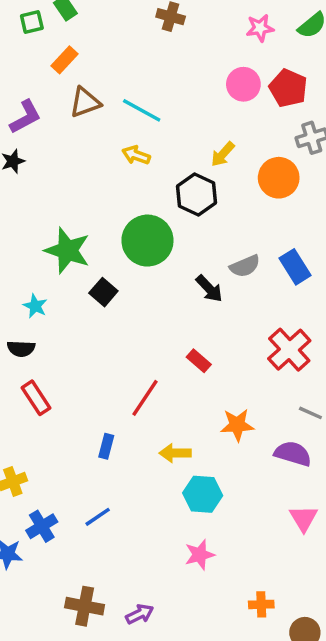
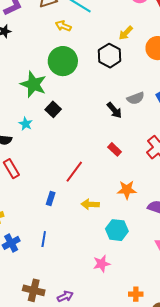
yellow arrow: (136, 155) -> (63, 26), moved
green circle: (147, 241) -> (63, 61), moved
cyan star: (35, 306) -> (26, 124), moved
red rectangle: (199, 361) -> (115, 149), moved
cyan hexagon: (203, 494) -> (117, 230), moved
blue line: (98, 517) -> (44, 239), turned -49

